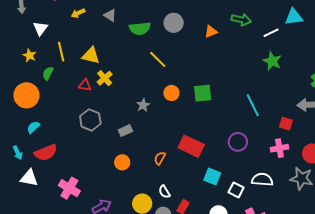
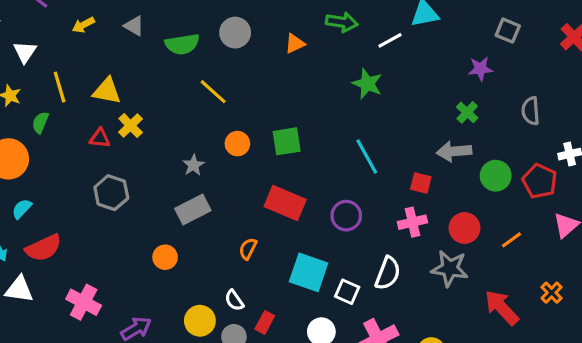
green star: (272, 61) -> (367, 84), moved
gray rectangle: (125, 131) -> (193, 209), moved, size x1.5
red rectangle: (191, 146) -> (285, 203), moved
orange semicircle: (160, 158) -> (248, 249), moved
cyan square: (212, 177) -> (309, 272), size x1.4
white semicircle: (262, 180) -> (388, 273), turned 110

